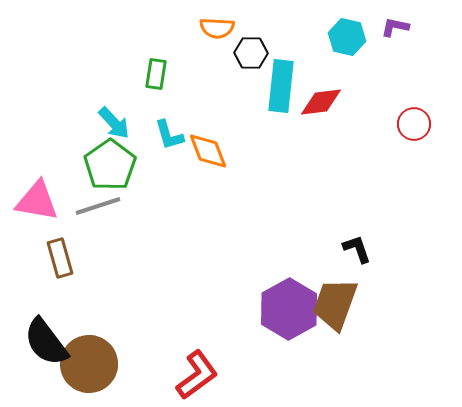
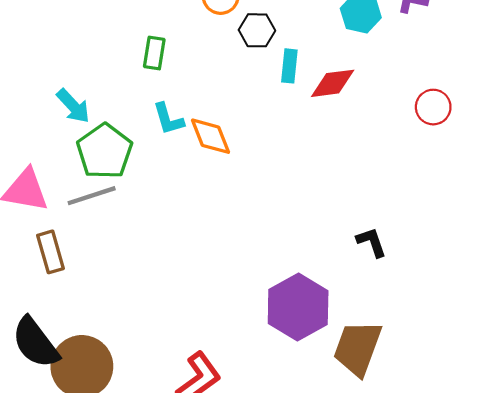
cyan rectangle: (281, 86) -> (289, 66), size x0.6
cyan arrow: (114, 123) -> (73, 106), moved
brown trapezoid: (335, 304) -> (358, 348), moved

